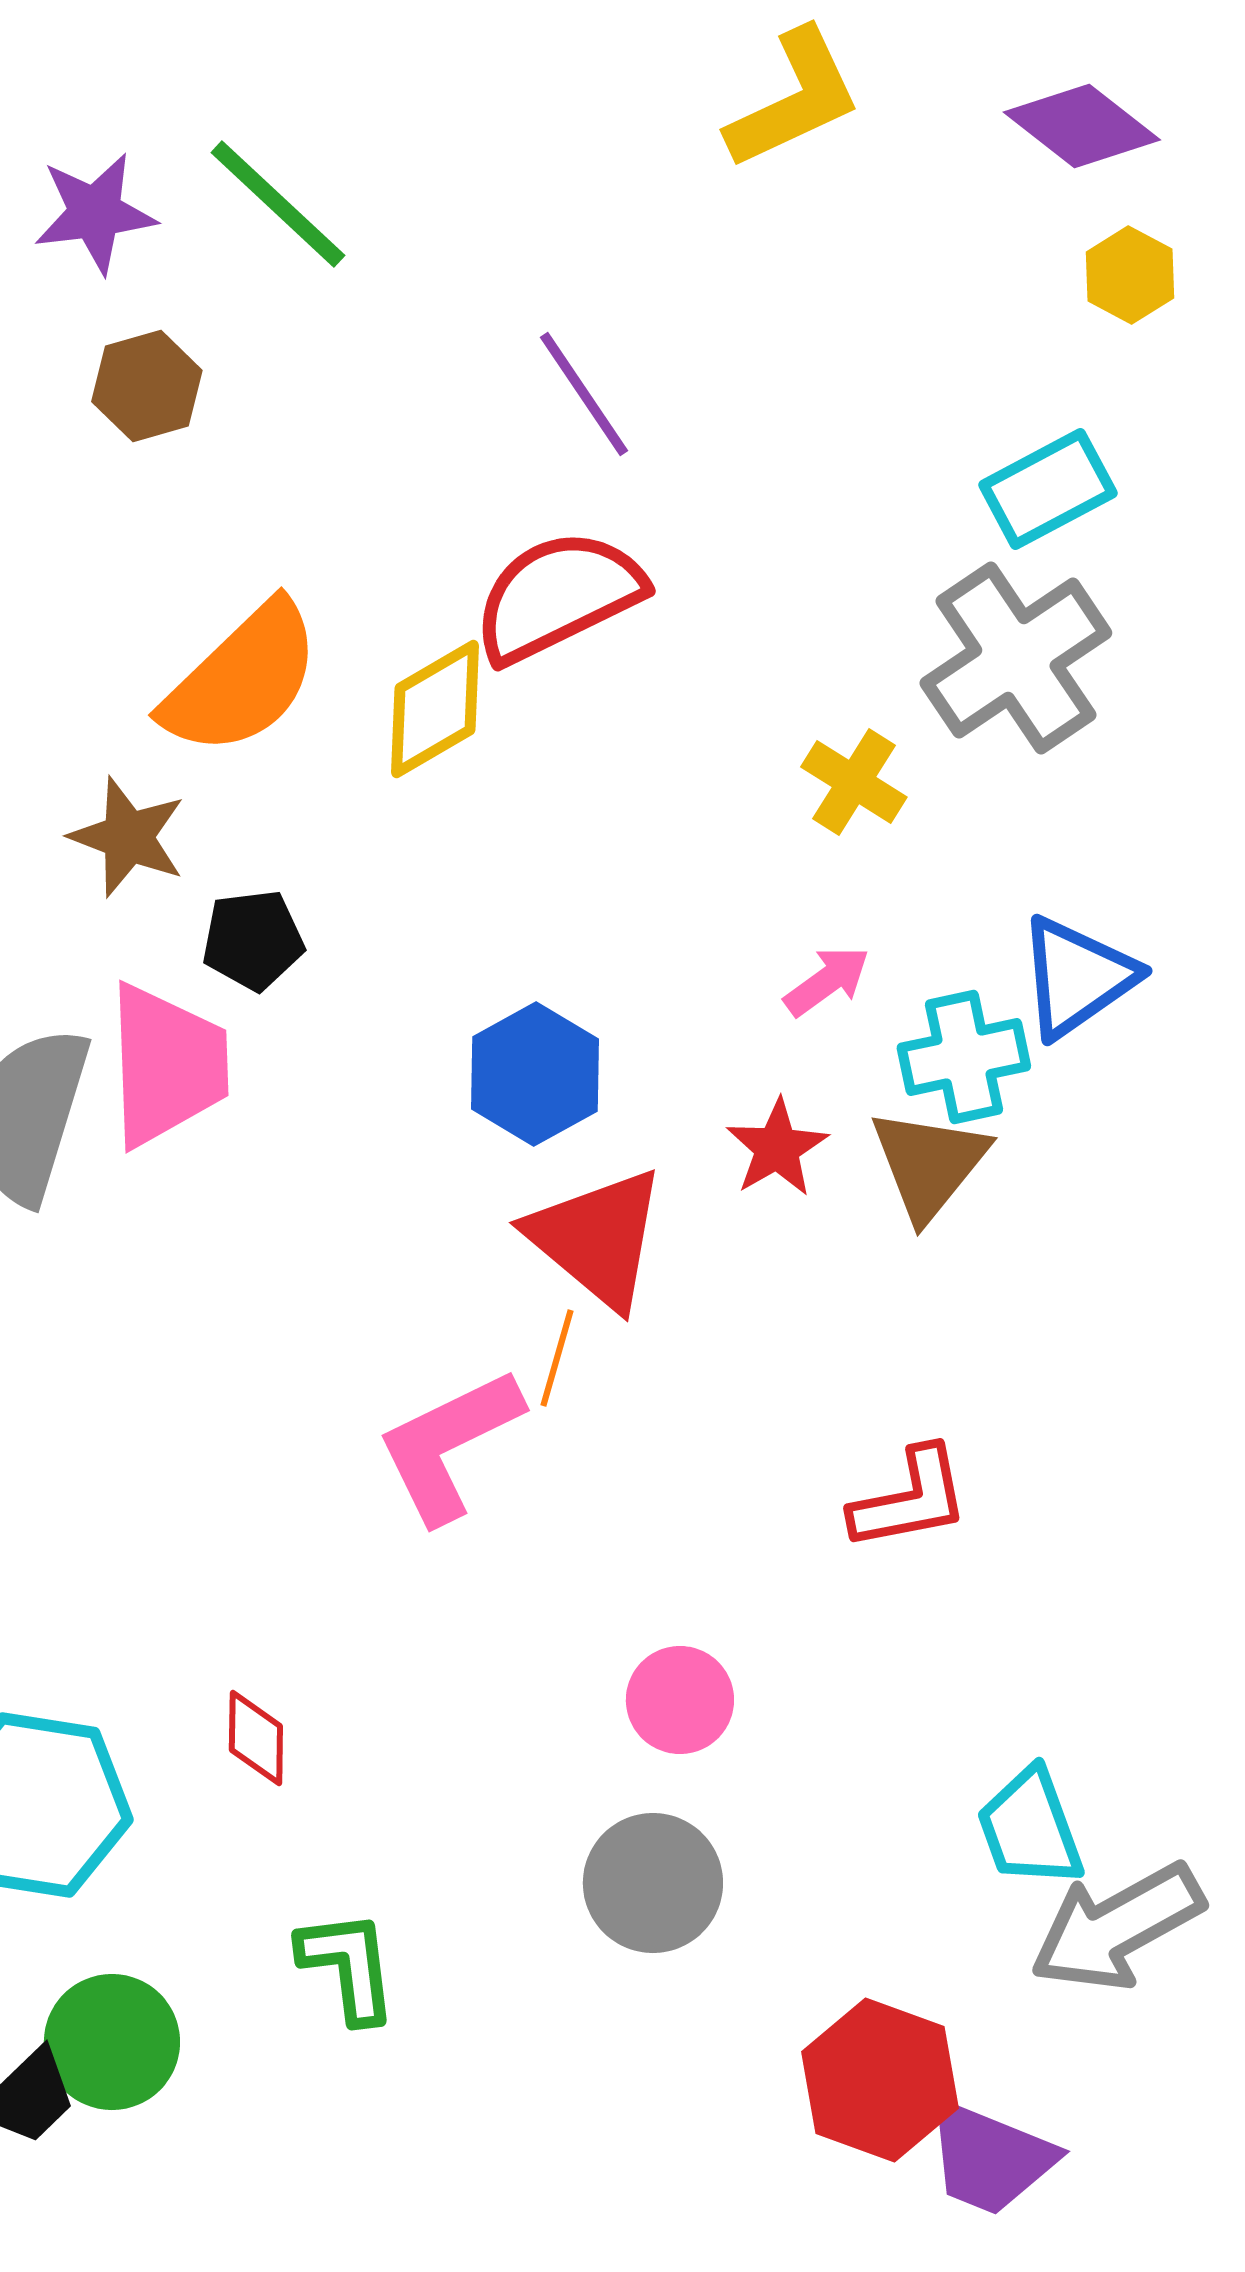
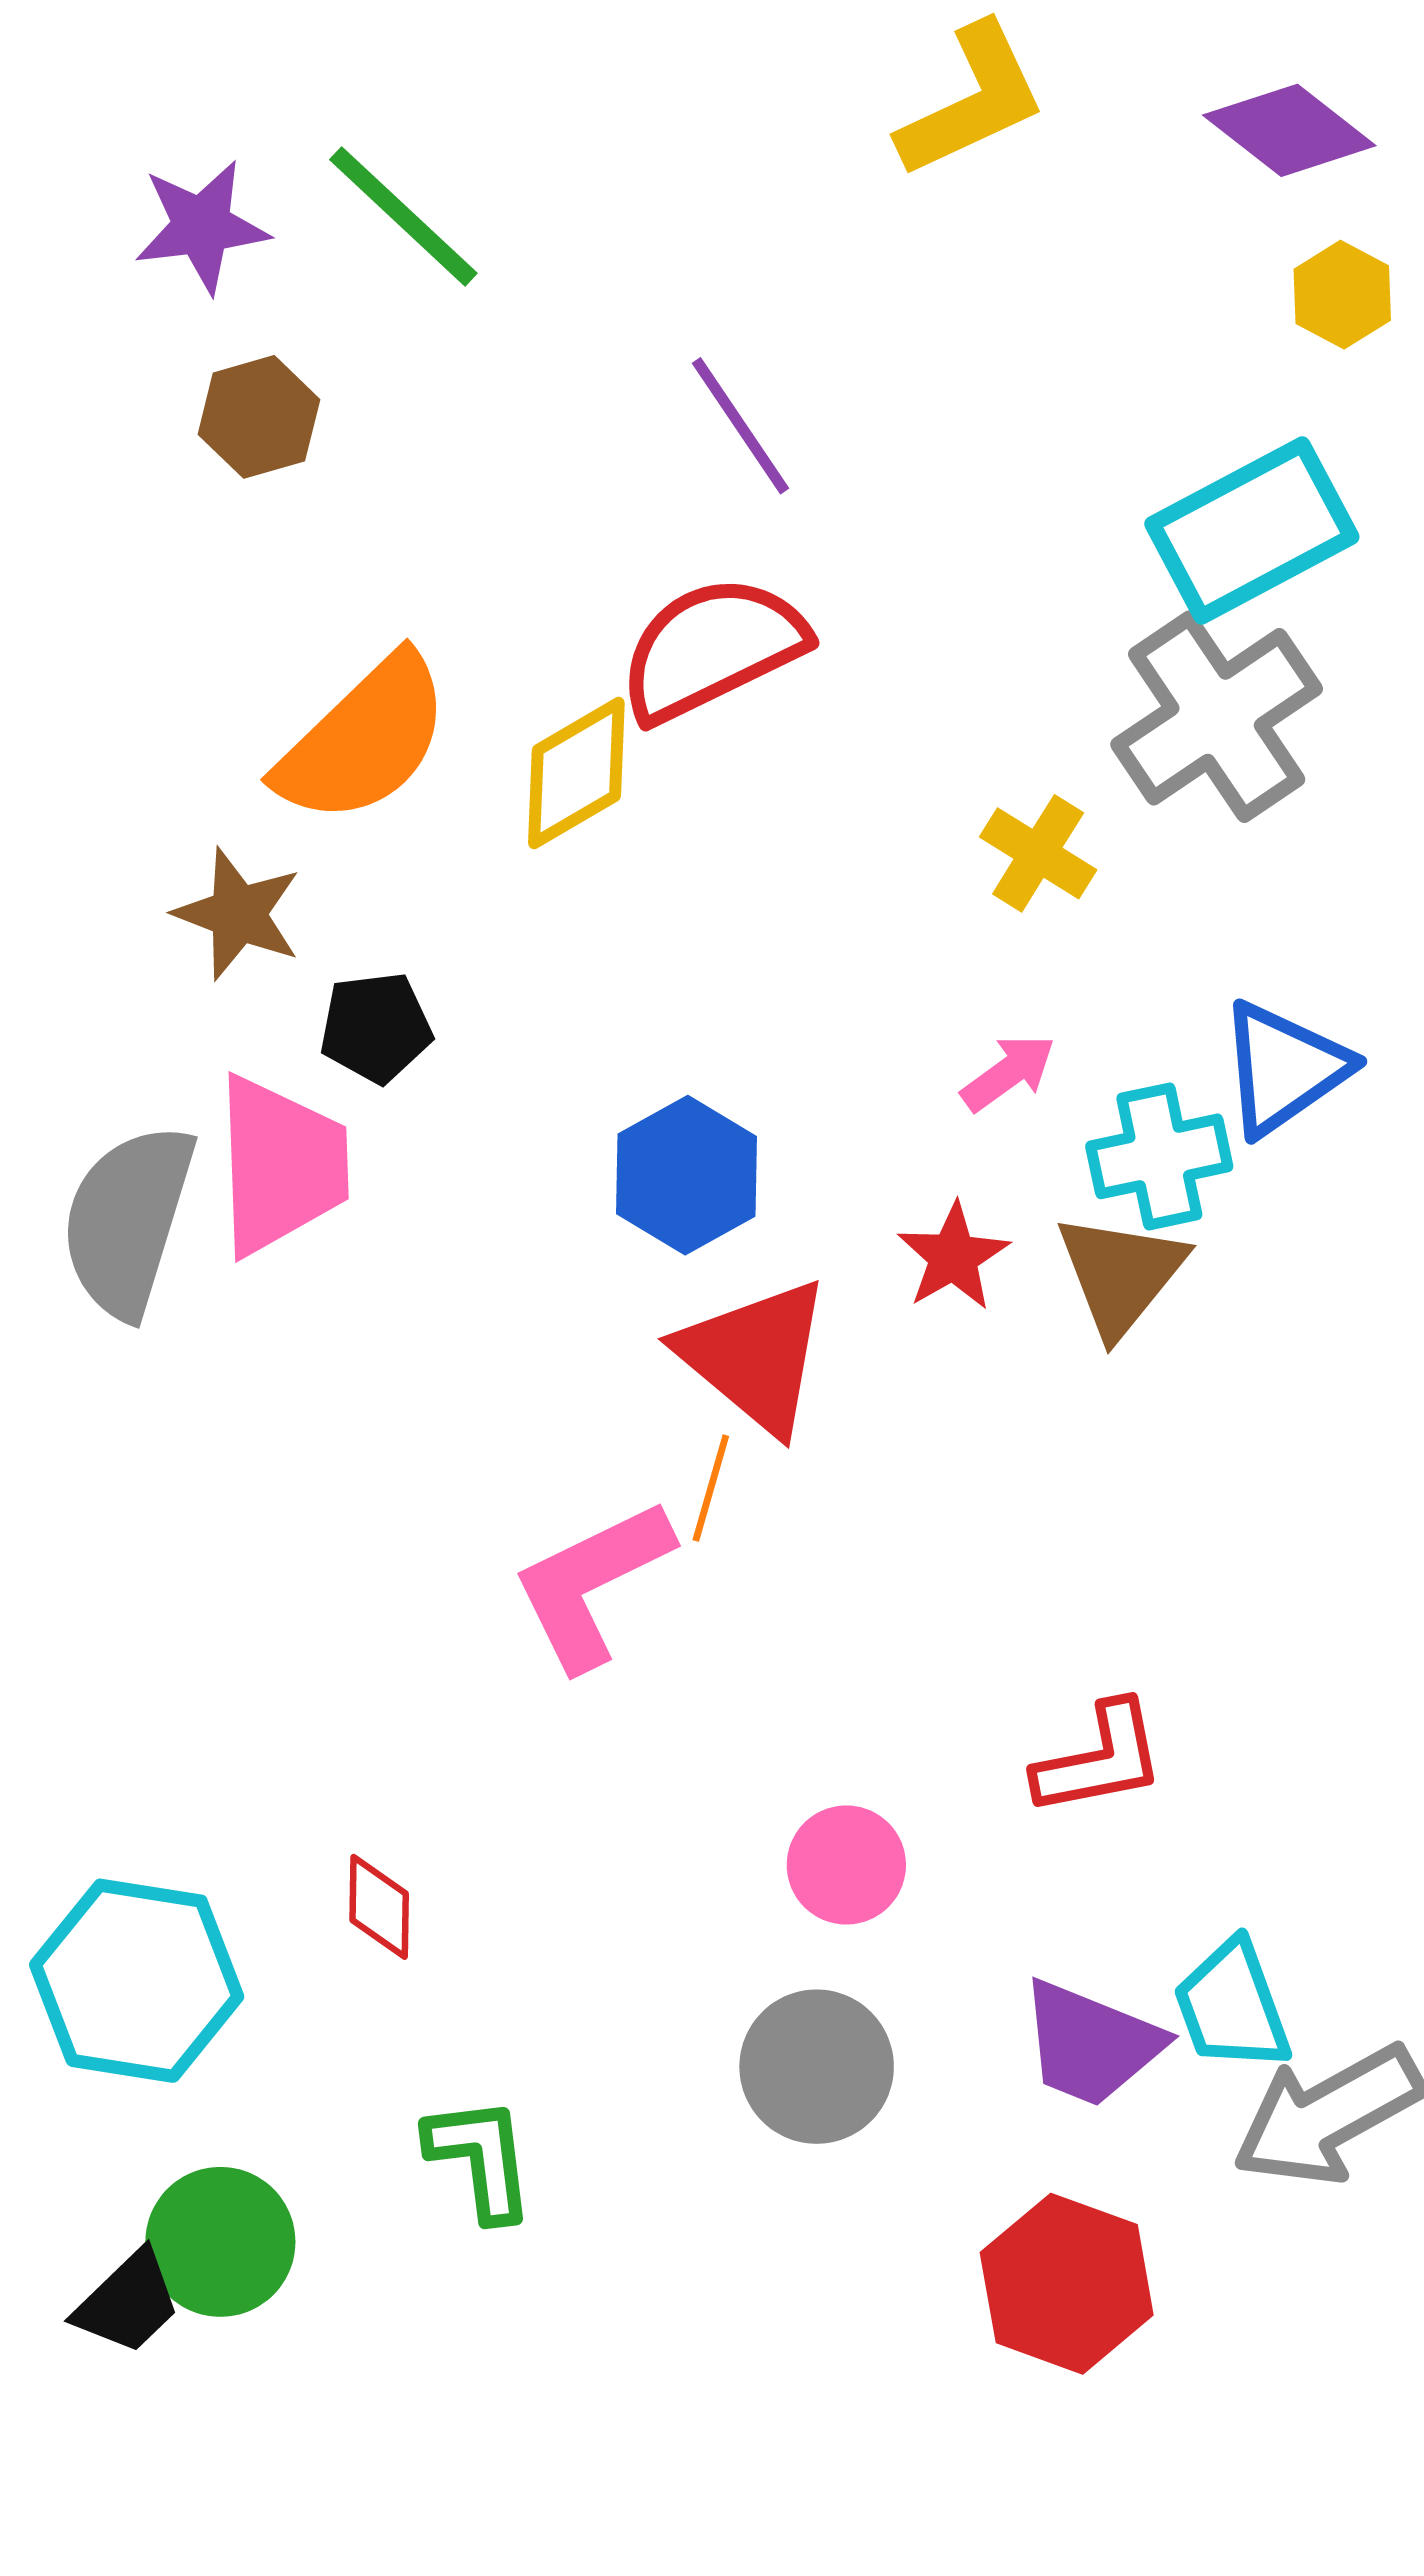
cyan rectangle: (1048, 489) -> (1252, 530), size x1.4
red L-shape: (910, 1499) -> (1100, 1759), moved
purple trapezoid: (990, 2158) -> (1091, 2044), moved

